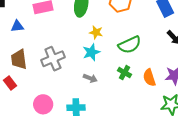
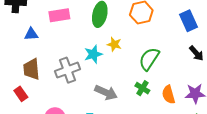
green semicircle: (130, 45) -> (149, 59), turned 145
cyan star: (91, 52) -> (93, 54), moved
gray arrow: (90, 78) -> (106, 92), size x1.5

